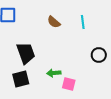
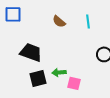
black trapezoid: (26, 53) -> (31, 52), turned -50
black square: (21, 79) -> (38, 78), moved

